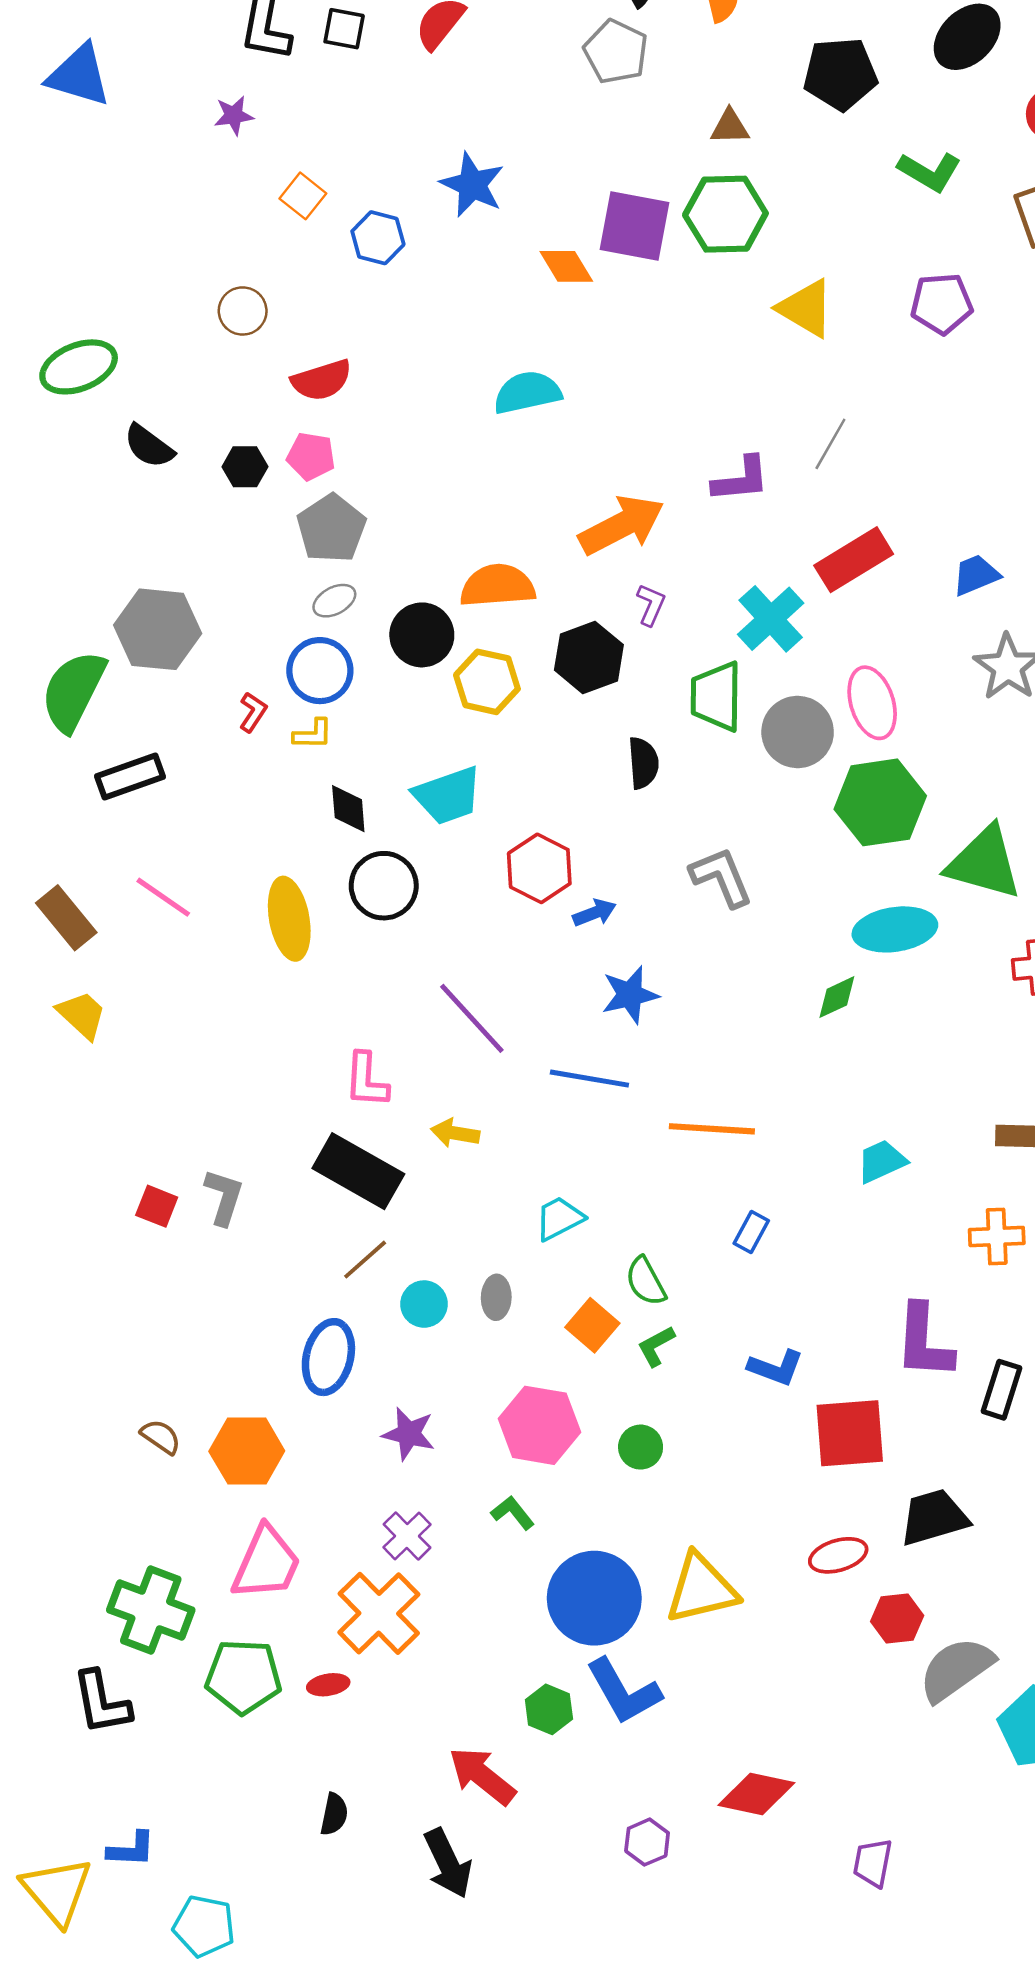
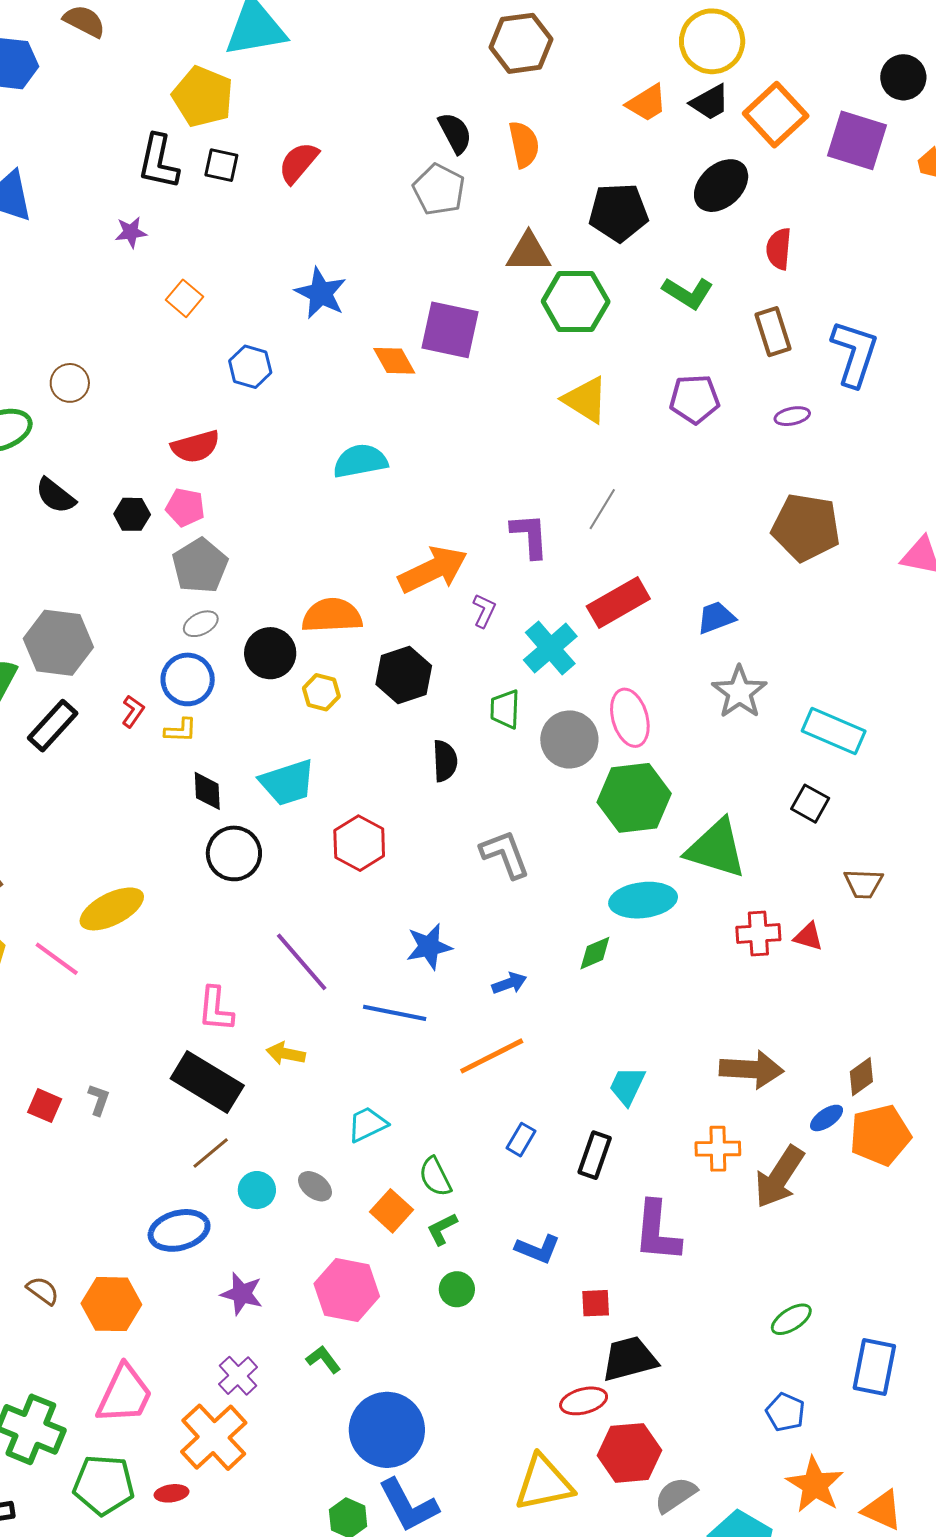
brown triangle: (730, 127) -> (529, 253), size x1.4
green hexagon: (725, 214) -> (576, 302), moved
blue hexagon: (378, 238) -> (250, 367), moved
brown circle: (243, 311) -> (70, 383), moved
purple L-shape: (741, 479) -> (530, 536), turned -90
purple L-shape: (651, 605) -> (484, 611), moved
yellow hexagon: (487, 682) -> (321, 692), size x0.7
green trapezoid: (716, 696) -> (505, 709), size x0.7
black rectangle: (130, 777) -> (53, 726), moved, turned -30
pink line: (163, 897) -> (57, 959), moved
blue arrow: (594, 913) -> (509, 983), moved
yellow ellipse: (289, 919) -> (112, 909), moved, turned 72
orange line: (712, 1129) -> (492, 1056), turned -32
cyan trapezoid: (882, 1161) -> (627, 1086), turned -42
gray L-shape: (224, 1197) -> (99, 1100), size x0.7
gray ellipse: (496, 1297) -> (315, 1186), turned -56
blue ellipse: (328, 1357) -> (179, 1230), turned 60
black rectangle: (1002, 1390) -> (595, 1155), moved
red square: (850, 1433) -> (596, 1303), size x0.5
green circle: (641, 1447) -> (457, 1289), moved
black trapezoid: (934, 1517) -> (629, 1359), moved
yellow triangle: (701, 1589) -> (544, 1483), moved
red hexagon: (897, 1618) -> (629, 1453), size x1.5
gray semicircle: (956, 1669) -> (676, 1495), size x0.7

